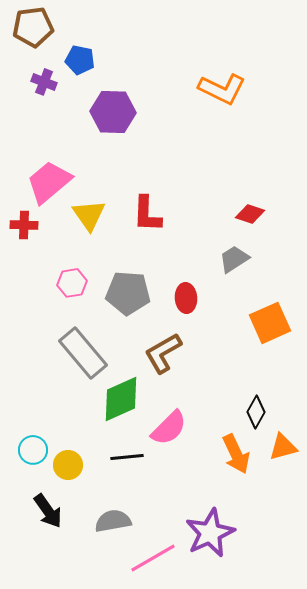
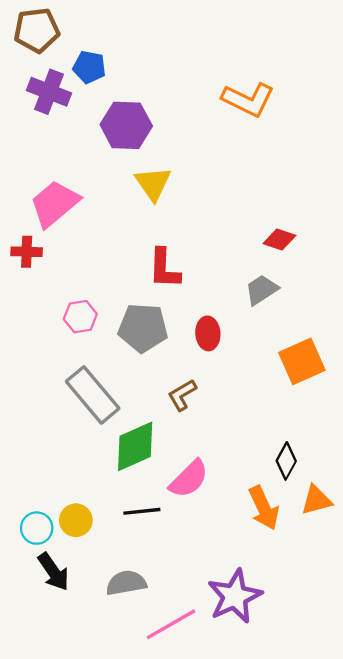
purple cross: (44, 82) -> (49, 92), size x1.5
red L-shape: (147, 214) -> (164, 269), moved
yellow triangle: (89, 215) -> (153, 183), moved
brown L-shape: (163, 353) -> (182, 395), size x0.7
cyan circle: (33, 450) -> (37, 528), moved

